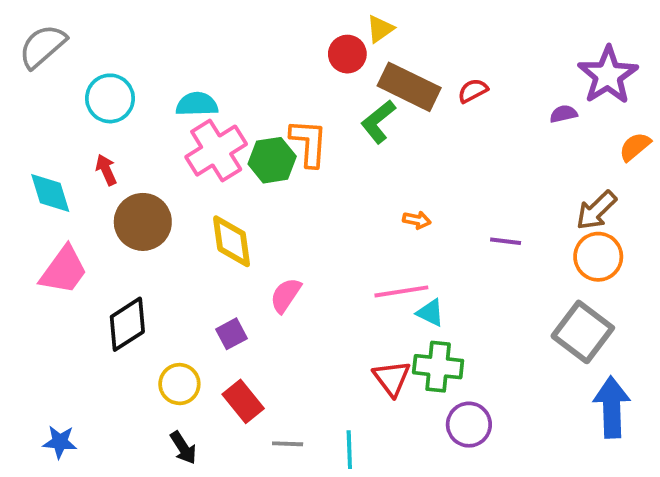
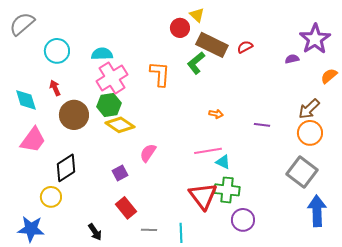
yellow triangle: (380, 29) -> (197, 15), turned -42
green hexagon: (272, 160) -> (109, 105), moved
yellow diamond: (232, 241) -> (120, 125), turned -48
red triangle: (392, 378) -> (203, 196), size x1.4
yellow circle: (179, 384) -> (51, 197), moved
blue star: (60, 442) -> (31, 229), size x1.5

